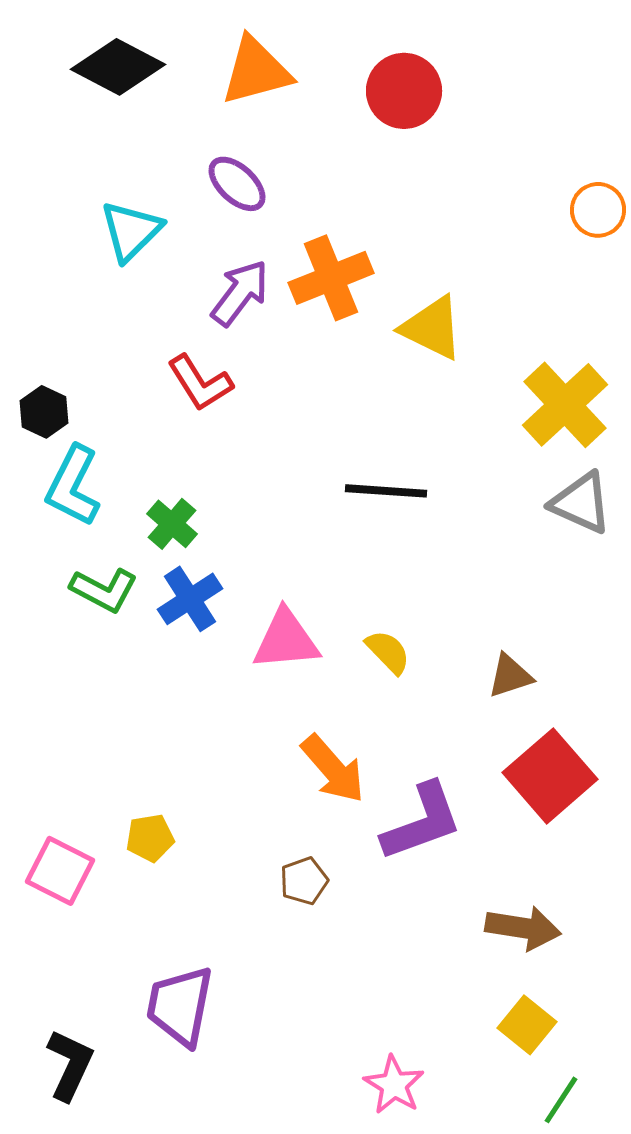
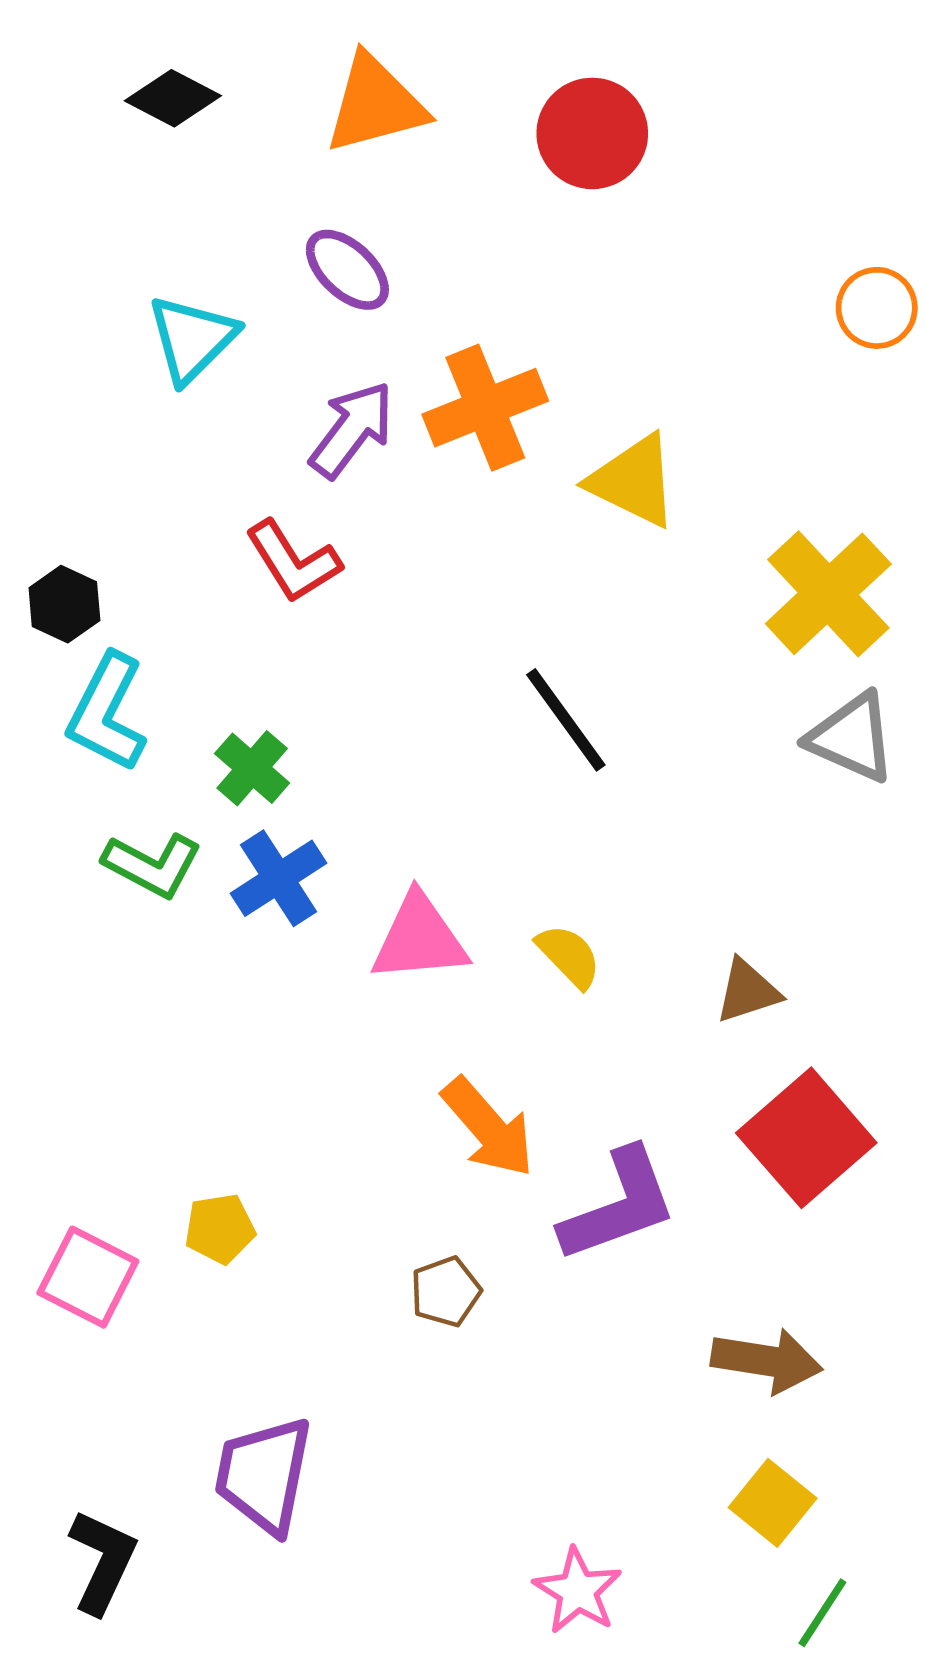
black diamond: (118, 67) -> (173, 98), size x0.7
black line: (386, 491) -> (566, 720), turned 50

